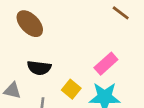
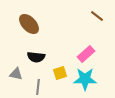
yellow square: (71, 89) -> (60, 73), turned 32

